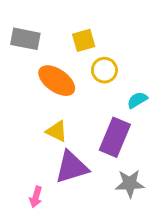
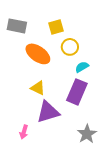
cyan semicircle: (137, 100) -> (82, 67), moved
gray star: (130, 184) -> (87, 134), moved, turned -30

